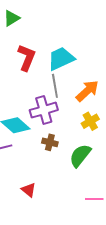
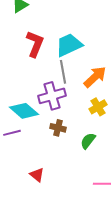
green semicircle: (80, 156) -> (88, 141), size x0.7

